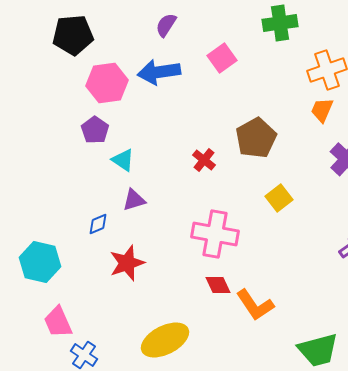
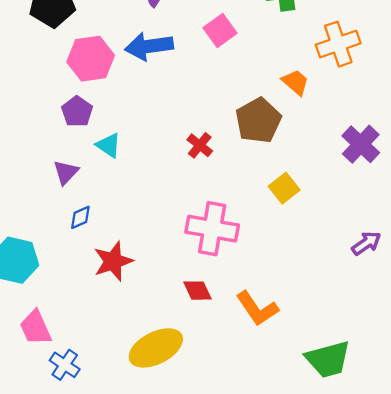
orange trapezoid: (322, 110) -> (295, 82), moved, turned 108
purple triangle: (134, 200) -> (66, 172), moved, turned -30
red diamond: (218, 285) -> (197, 291), moved

